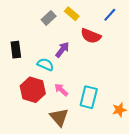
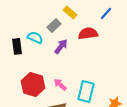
gray rectangle: (49, 18) -> (54, 25), moved
red semicircle: (91, 36) -> (88, 33), turned 150
cyan semicircle: (45, 64) -> (35, 37), moved

